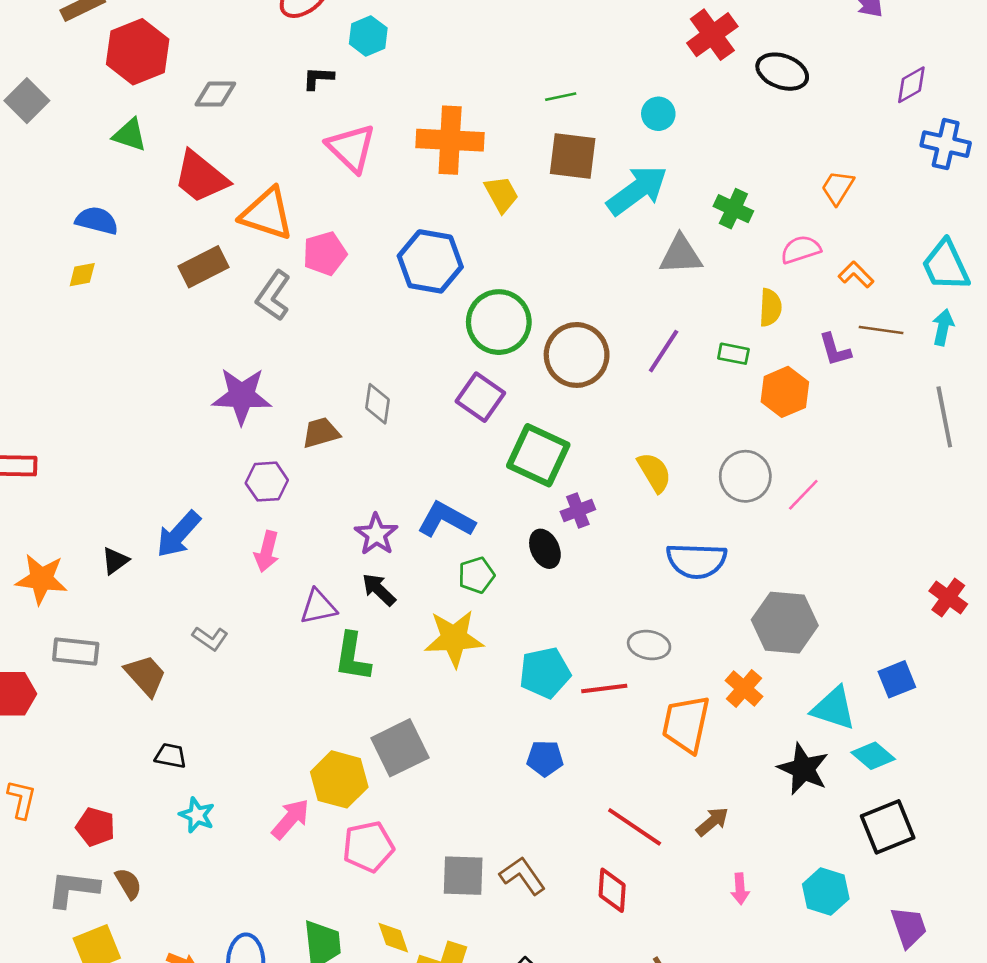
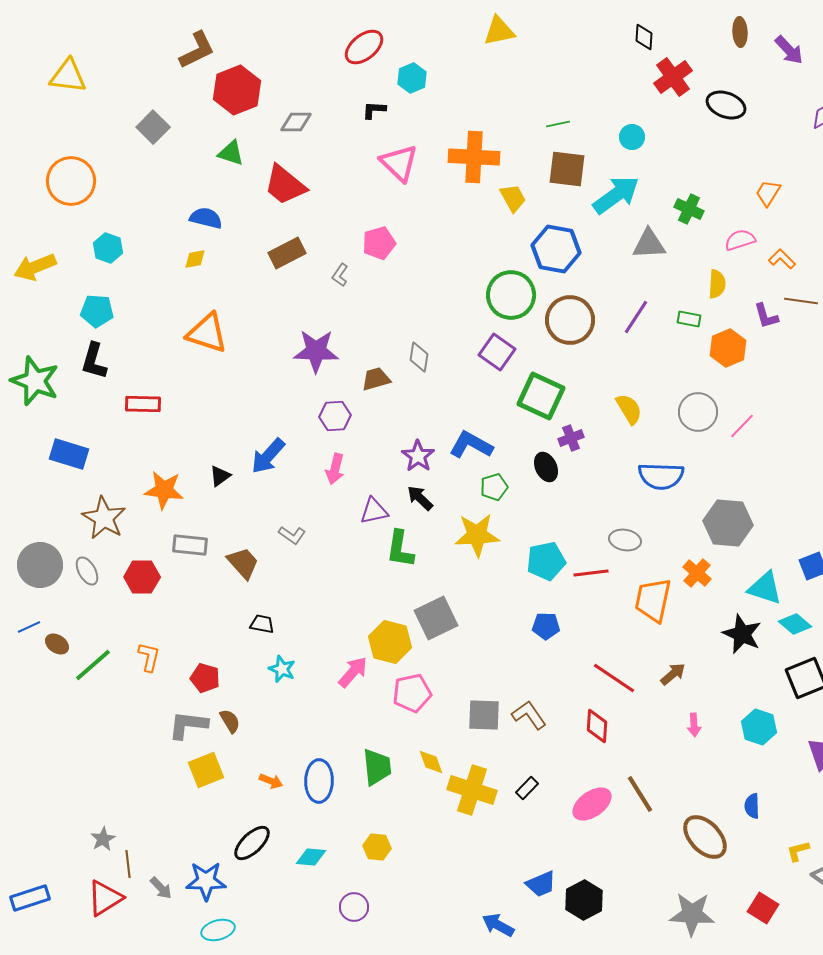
orange triangle: (267, 214) -> (207, 333), moved
blue hexagon: (430, 261) -> (556, 249), moved
gray L-shape: (273, 296) -> (340, 275), size x0.6

